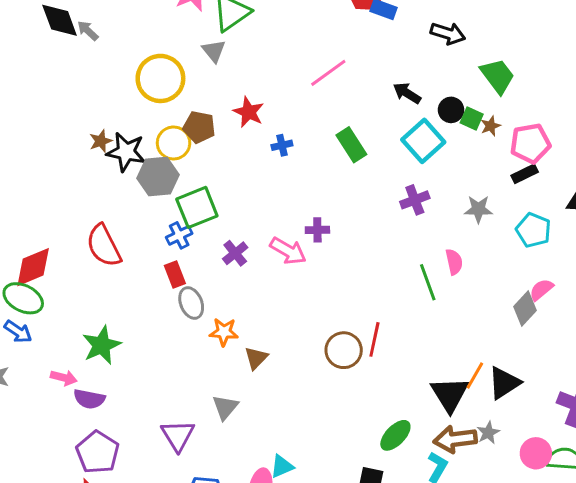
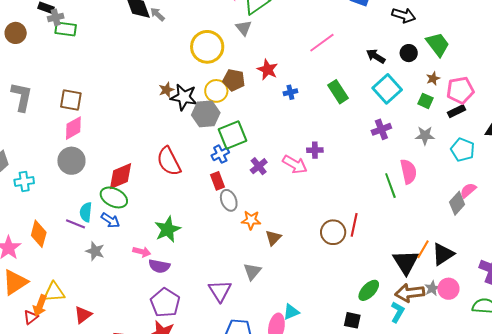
black circle: (451, 110) -> (409, 53), moved
green square: (472, 119) -> (425, 101), moved
pink semicircle: (454, 262) -> (408, 172), size x1.4
pink circle: (536, 453) -> (448, 289), moved

